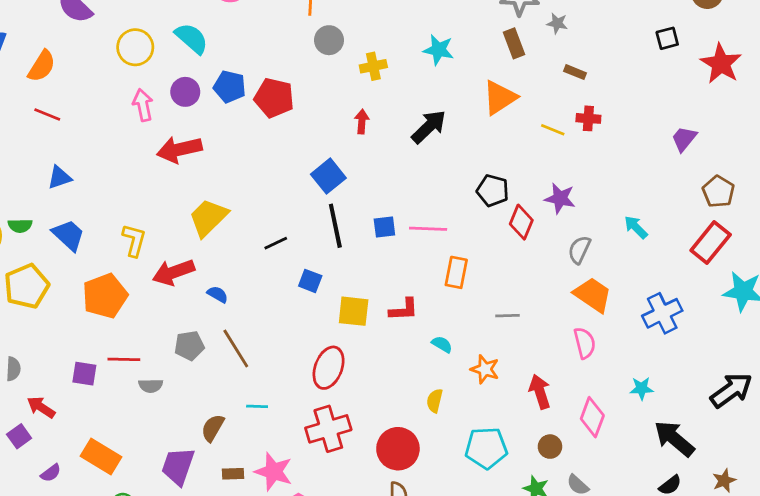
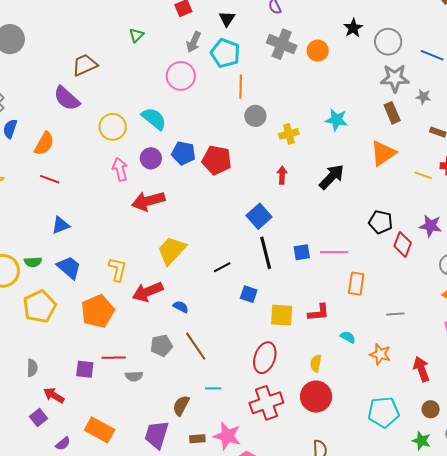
yellow semicircle: (435, 401) -> (316, 363), moved
red circle: (398, 449) -> (316, 397), moved

